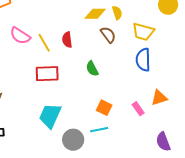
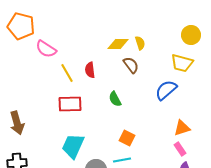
yellow trapezoid: (143, 32) -> (182, 63), moved
pink semicircle: (20, 36) -> (46, 49), moved
blue semicircle: (143, 60) -> (166, 90), turned 50
pink rectangle: (138, 109) -> (180, 149), moved

